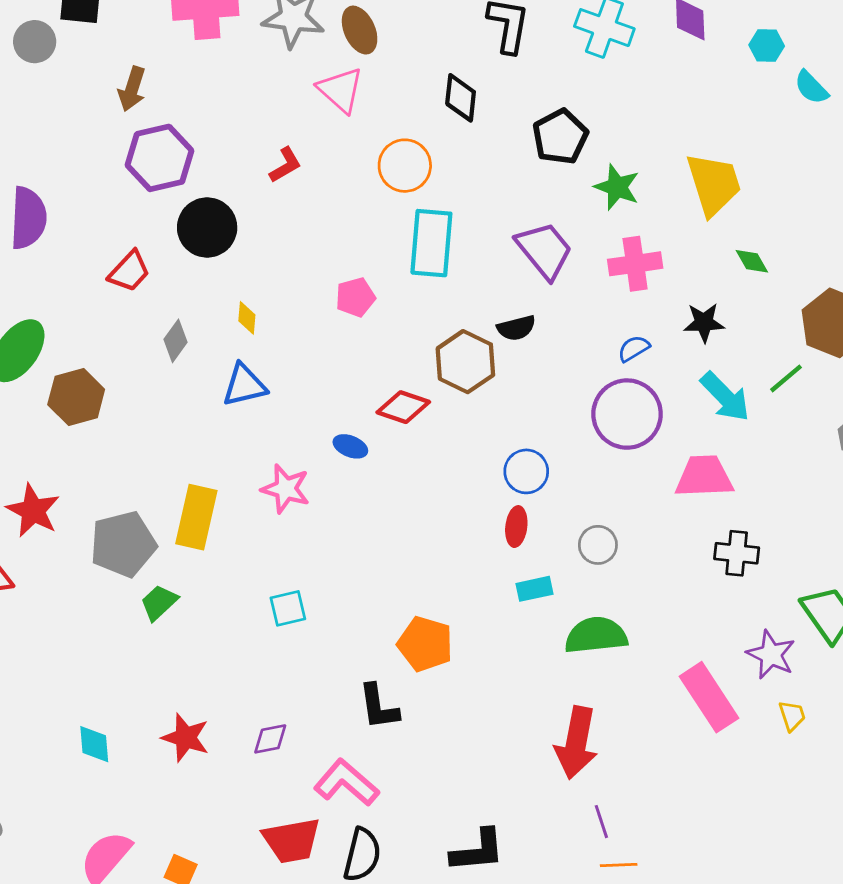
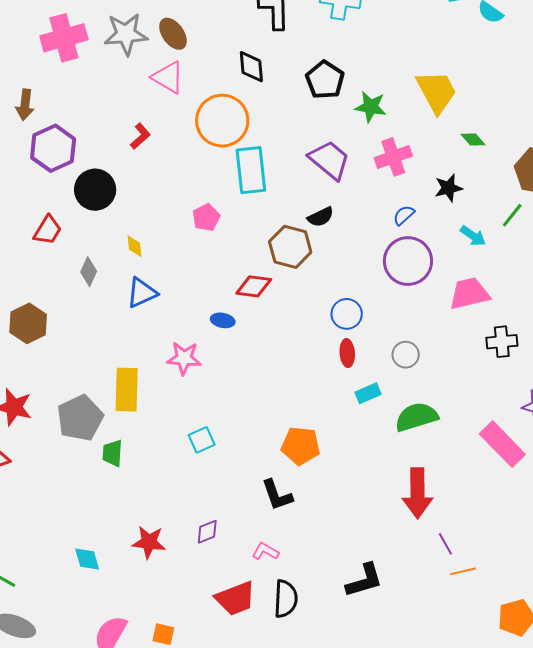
orange circle: (405, 166) -> (222, 121), size x1.4
cyan arrow: (725, 397) -> (473, 236), size x0.7
green trapezoid: (159, 602) -> (112, 453), turned -32
pink L-shape: (346, 783) -> (265, 551), size x0.6

